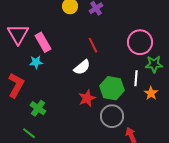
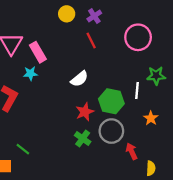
pink circle: (140, 42) -> (138, 37), moved
red line: (93, 45) -> (91, 40), moved
orange star: (151, 93) -> (151, 118), moved
green cross: (38, 108) -> (83, 138), moved

